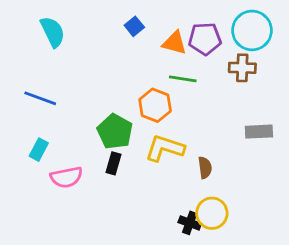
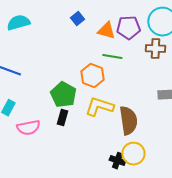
cyan semicircle: (53, 32) -> (18, 23), turned -80
brown semicircle: (205, 168) -> (128, 121), size x1.8

